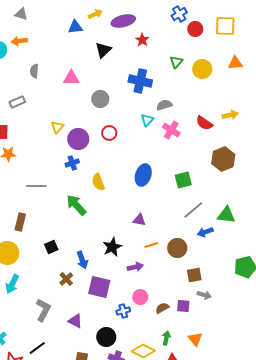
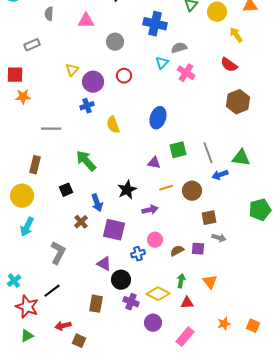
yellow arrow: (230, 115) -> (236, 35), moved, turned -112
red semicircle: (204, 123) -> (229, 65), moved
green square: (183, 180) -> (178, 150), moved
green arrow: (76, 205) -> (86, 161), moved
gray line: (193, 210) -> (208, 153), turned -70
purple triangle: (75, 321) -> (104, 264), moved

